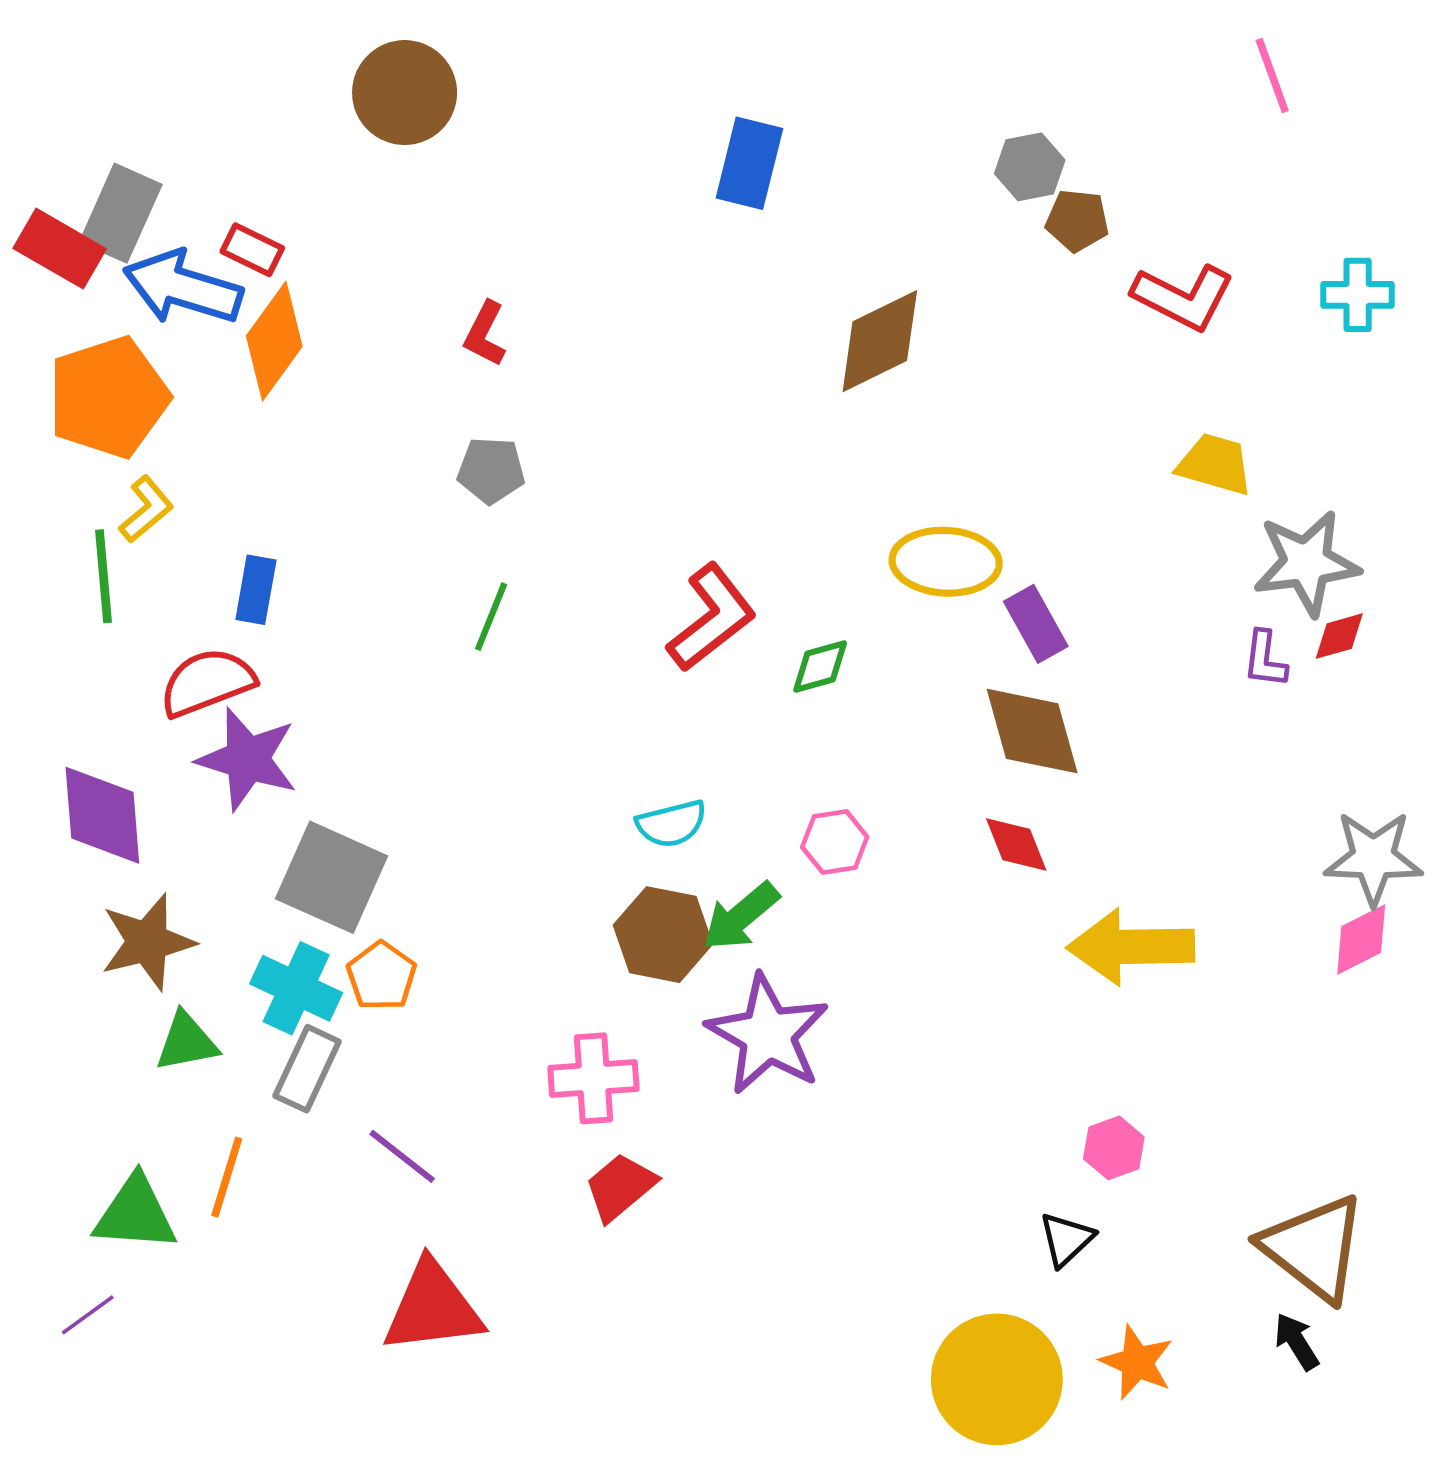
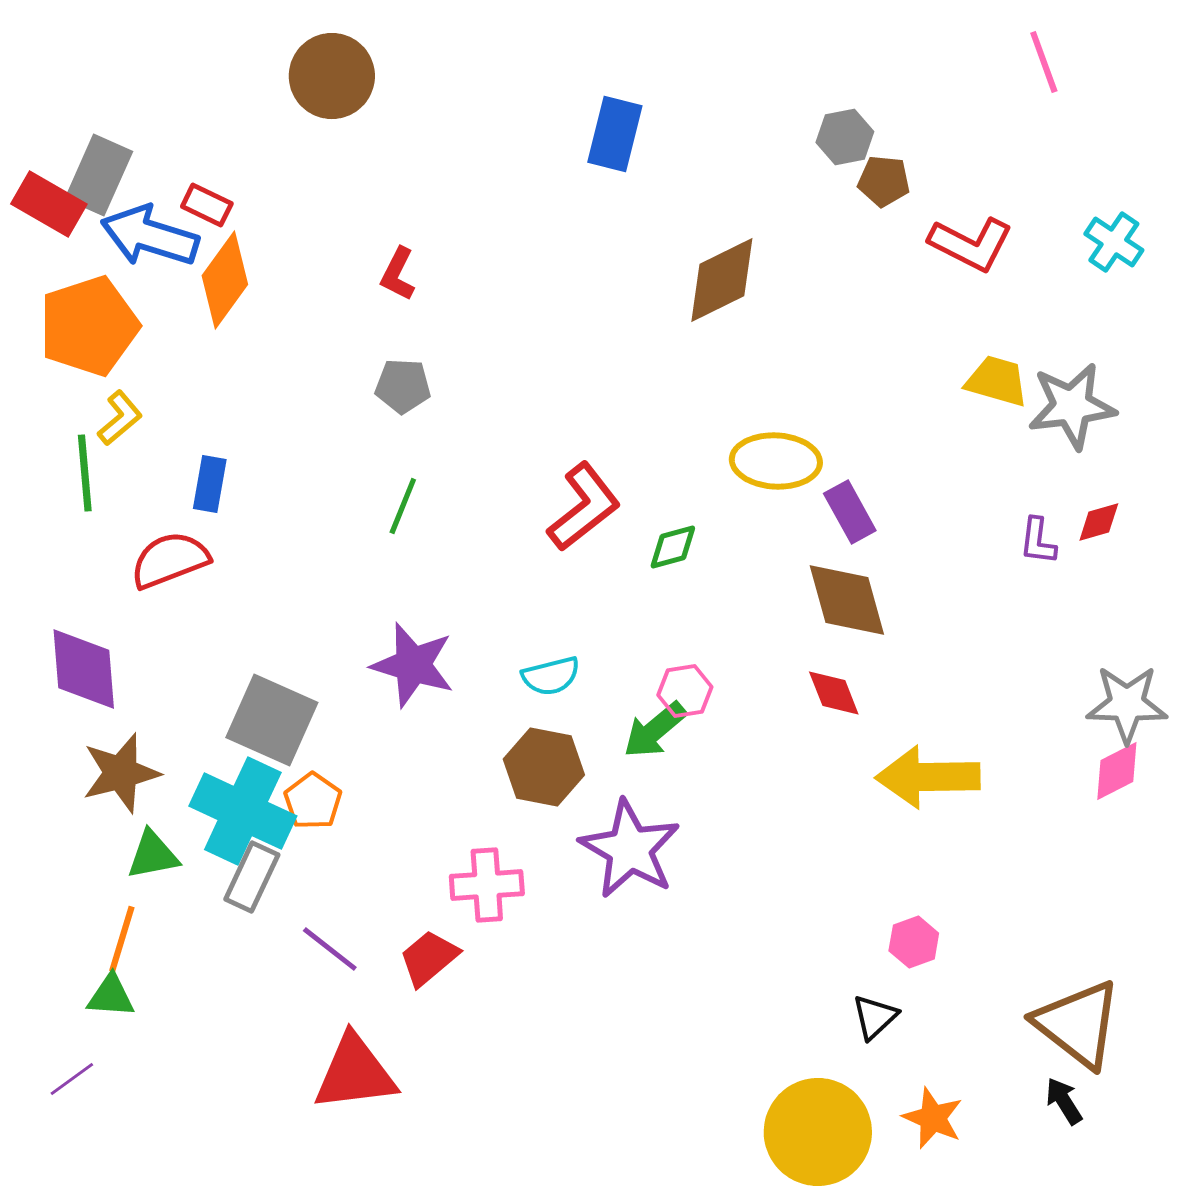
cyan cross: (1358, 295) -> (1114, 242), turned 34
gray star: (1306, 563) -> (1072, 406), moved
purple star: (247, 759) -> (413, 665), moved
green arrow: (741, 916) -> (655, 730), moved
cyan cross: (296, 988) -> (243, 811), size x1.4
orange line: (227, 1177) -> (122, 939), moved
red trapezoid: (620, 1187) -> (429, 958), moved
green triangle: (135, 1214) -> (111, 996), size x0.7

